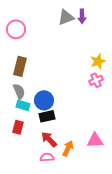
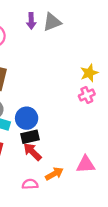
purple arrow: (82, 16) -> (31, 21), moved
red arrow: (49, 139) -> (32, 152), moved
orange arrow: (68, 148) -> (54, 174), turned 35

